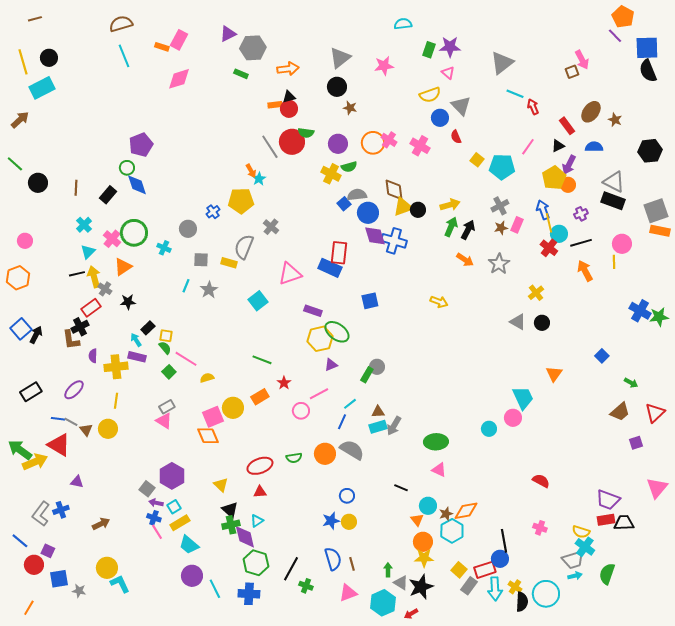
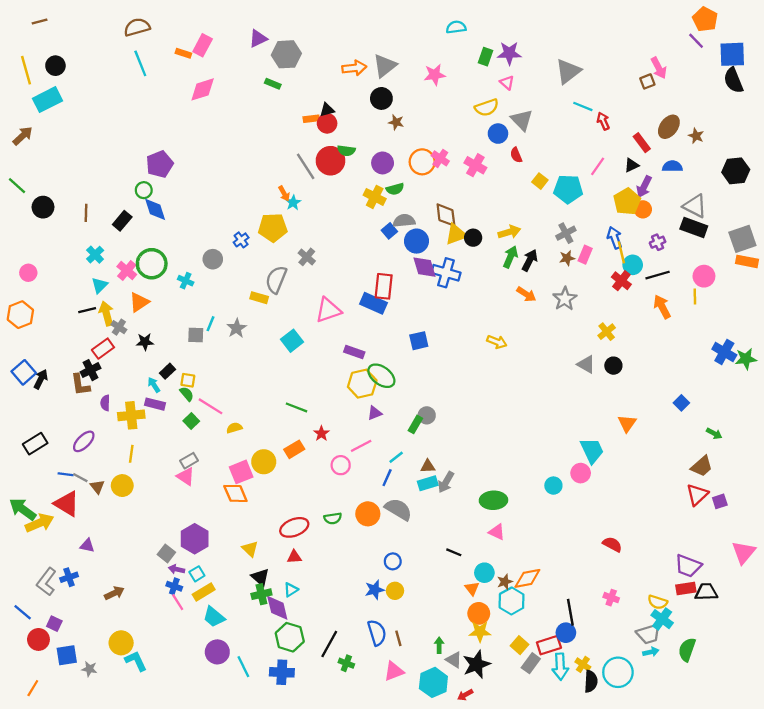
orange arrow: (288, 69) -> (354, 68), moved
gray square: (201, 260) -> (196, 335), moved
red triangle: (655, 413) -> (697, 495), moved

